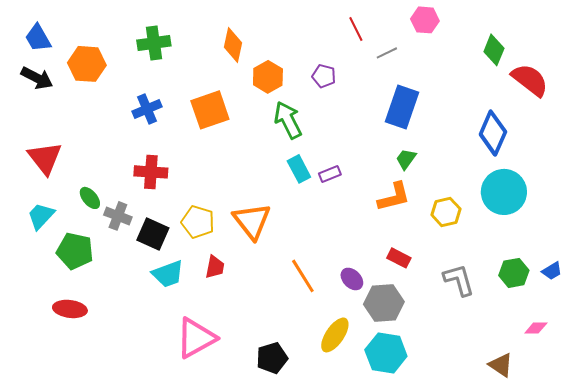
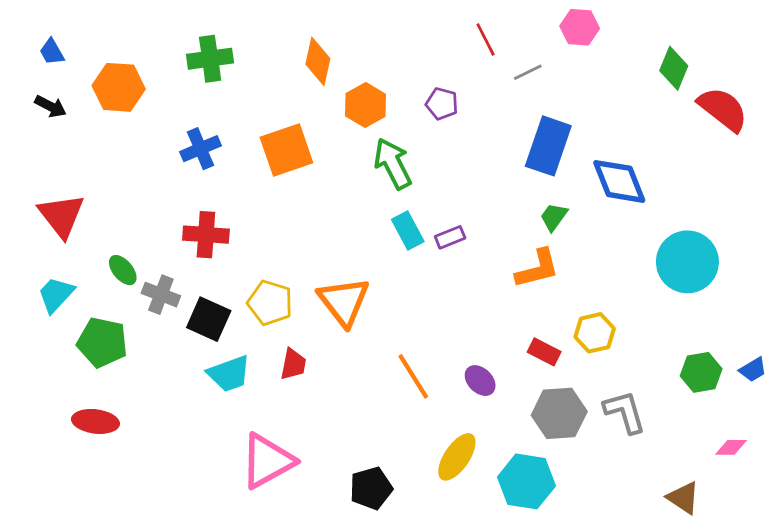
blue trapezoid: (38, 38) -> (52, 52), size x0.7
black arrow: (37, 78) -> (50, 106), size x0.7
blue diamond: (493, 133) -> (619, 181), moved, turned -45
yellow hexagon: (446, 212) -> (595, 333), moved
gray L-shape: (459, 280) -> (625, 412), moved
gray hexagon: (384, 303) -> (559, 413), moved

